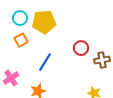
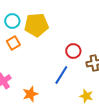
blue line: (45, 62) -> (61, 75), moved

